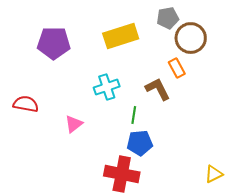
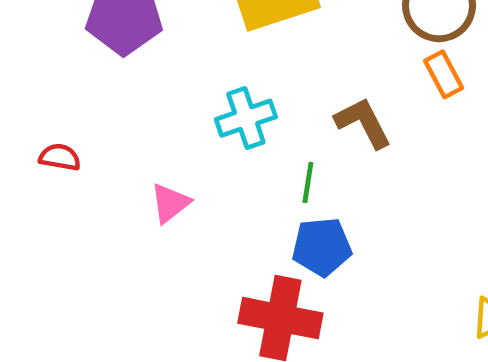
orange rectangle: (177, 68) -> (444, 74), moved
red semicircle: (26, 104) -> (60, 157), size x0.7

